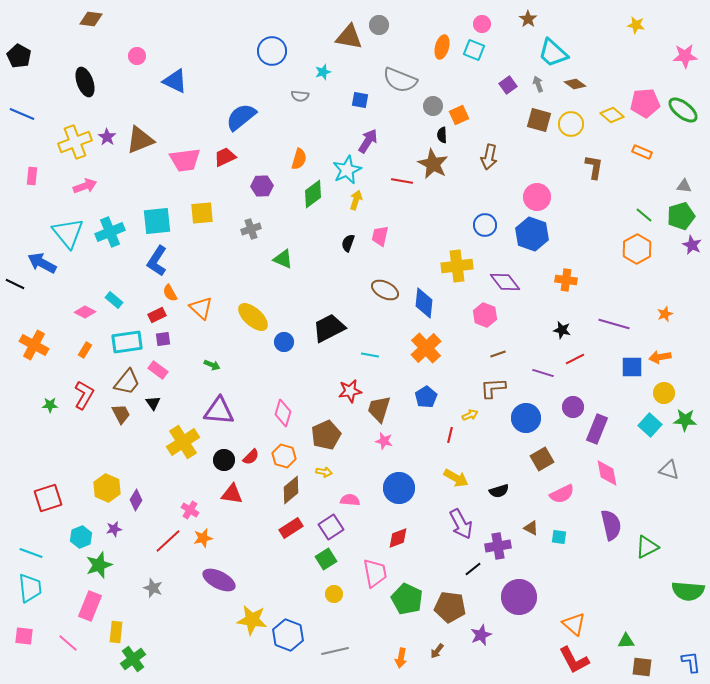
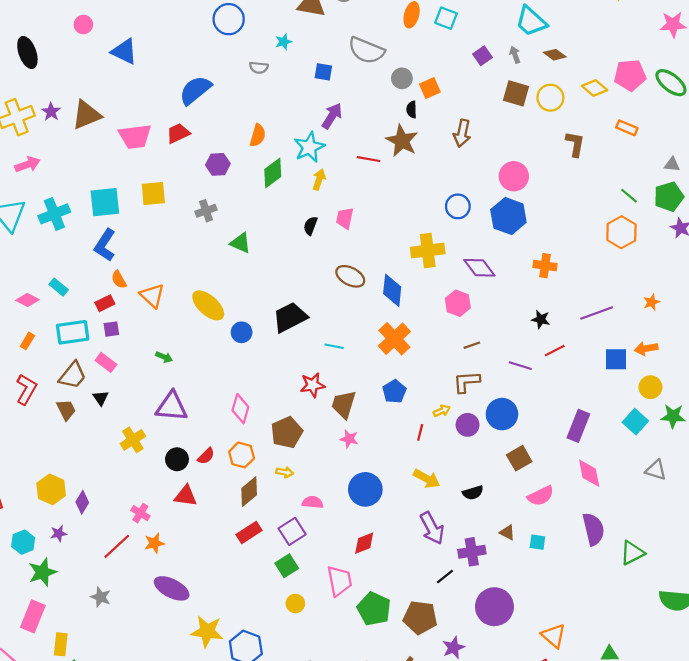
purple line: (614, 324) -> (597, 313), turned -36
purple circle: (573, 407) -> (468, 425), moved
yellow cross: (183, 442) -> (133, 440), size x0.7

